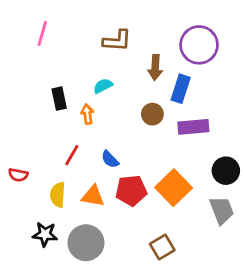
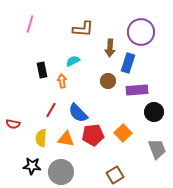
blue semicircle: (110, 159) -> (78, 113), size x1.5
black circle: (226, 171) -> (154, 112), moved
orange square: (174, 188) -> (123, 133), size x0.7

